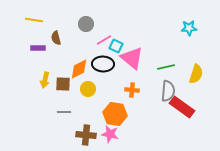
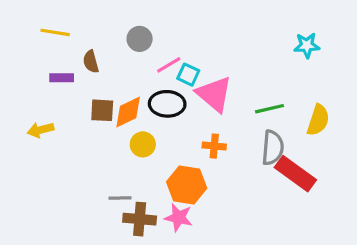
yellow arrow: (45, 80) -> (41, 130), moved, turned 63
brown square: (63, 84) -> (102, 110), moved
gray line: (64, 112) -> (120, 198), moved

